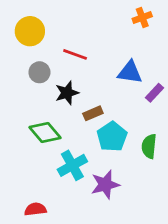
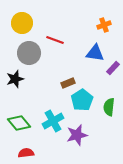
orange cross: (142, 17) -> (104, 25), moved
gray circle: (39, 72) -> (29, 53), size x1.5
black star: (67, 93) -> (15, 79), moved
green diamond: (45, 133) -> (19, 123), moved

